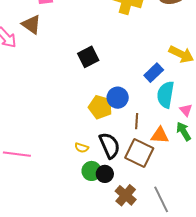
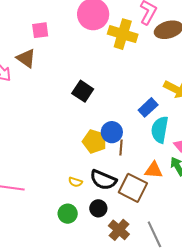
black square: (88, 57) -> (83, 91), turned -30
brown line: (137, 121) -> (121, 148), moved
black semicircle: (110, 145) -> (103, 180), turned 136
green circle: (92, 171) -> (68, 214), moved

